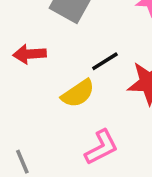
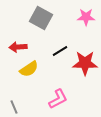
yellow semicircle: (78, 93) -> (29, 69), moved

